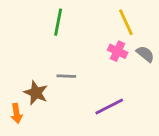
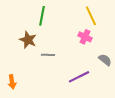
gray semicircle: (145, 54) -> (105, 60), moved
brown star: (36, 93) -> (28, 40), moved

